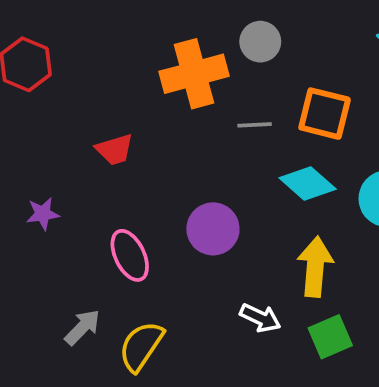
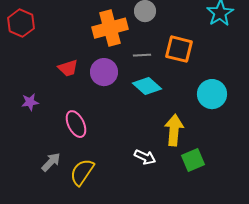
cyan diamond: (308, 184) -> (147, 86), moved
purple circle: (213, 229) -> (104, 72), moved
green square: (330, 337) -> (193, 160), moved

